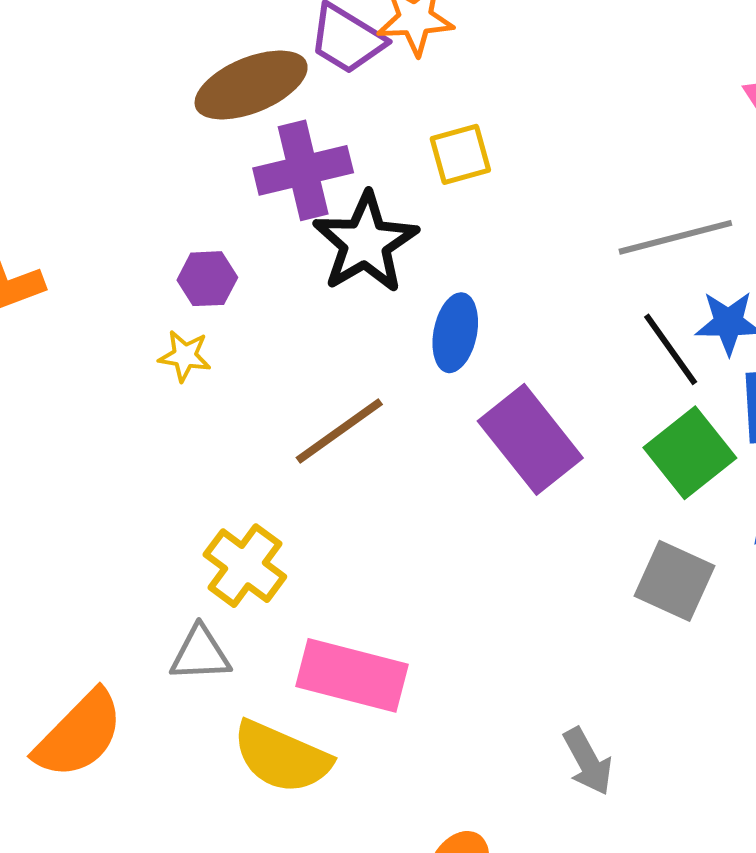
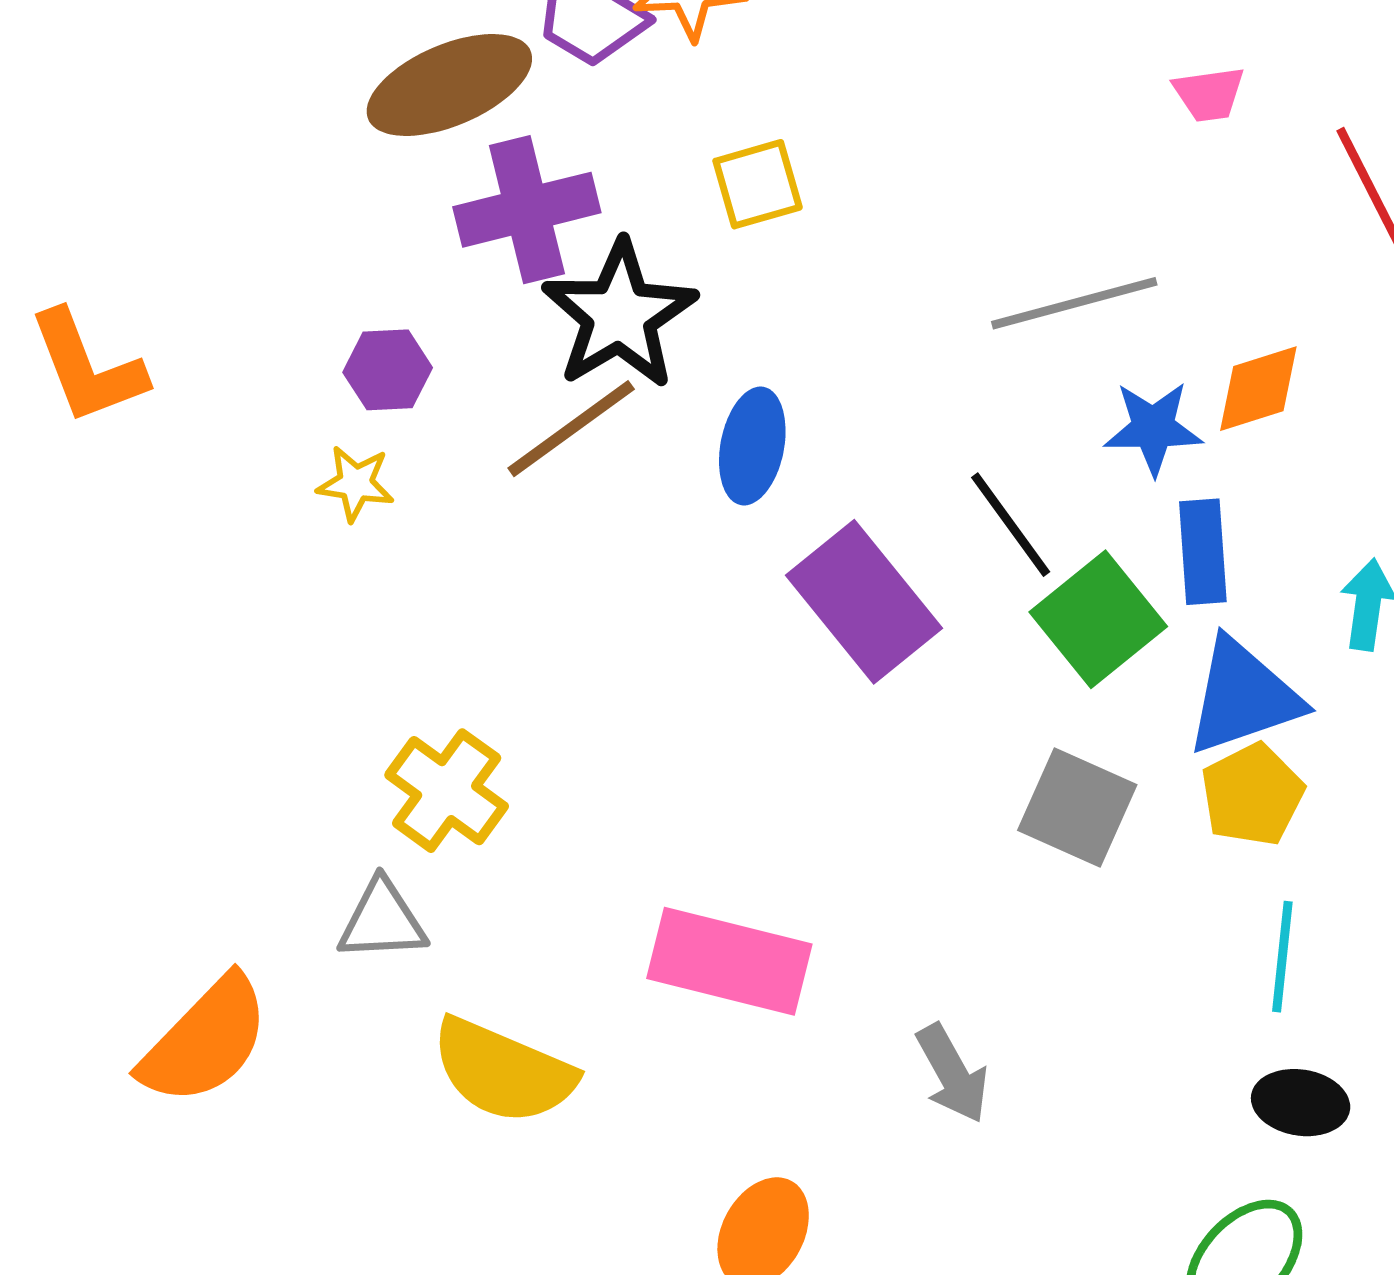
black line: (671, 349) -> (1011, 525), moved
brown line: (339, 431) -> (571, 429), moved
pink rectangle: (352, 675) -> (729, 961), moved

